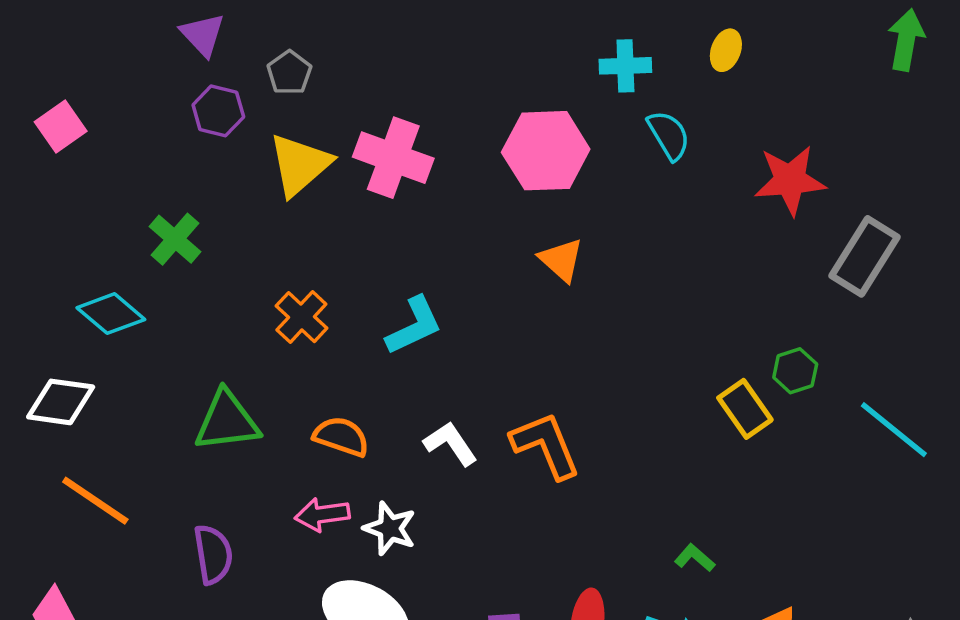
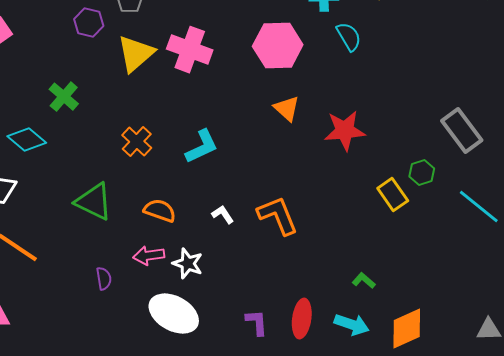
red star: (790, 180) -> (345, 131), moved
gray rectangle: (864, 256) -> (462, 131), moved, turned -69
green triangle: (227, 421) -> (94, 202), turned 33
white L-shape: (450, 443) -> (223, 215), size x0.7
purple semicircle: (213, 554) -> (104, 279), moved, size x0.7

